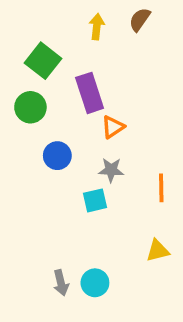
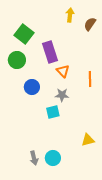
brown semicircle: (140, 19) -> (90, 24), moved
yellow arrow: (97, 27) -> (70, 15), moved
orange triangle: (113, 127) -> (63, 71), turned -40
orange line: (161, 188) -> (90, 79), moved

